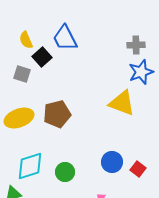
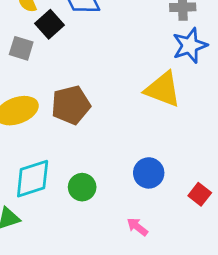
red square: (138, 169) -> (200, 194), moved

